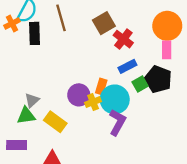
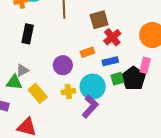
black rectangle: (34, 33) -> (28, 34), moved
pink rectangle: (167, 50) -> (145, 65), moved
orange rectangle: (101, 87) -> (87, 52), moved, turned 40
purple circle: (79, 95) -> (63, 65), moved
yellow cross: (93, 102) -> (68, 92), moved

